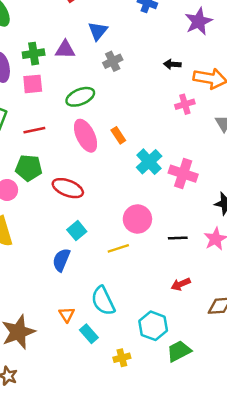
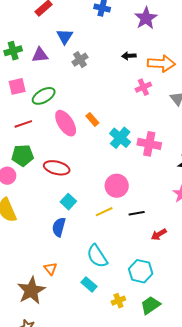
green cross: (34, 54) -> (13, 51), moved
green ellipse: (80, 97) -> (44, 96), moved
black line: (178, 238) -> (137, 213), moved
orange triangle: (67, 315) -> (50, 269), moved
green trapezoid: (179, 351) -> (150, 305), moved

